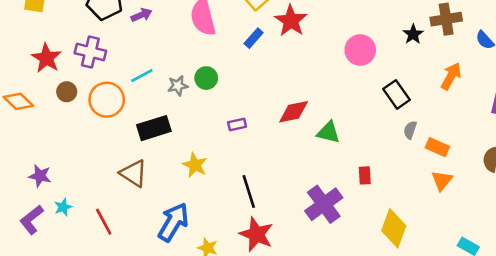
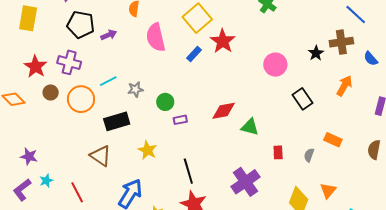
green circle: (206, 78) -> (165, 102), moved
gray semicircle: (410, 130) -> (309, 155), moved
red rectangle: (365, 175) -> (278, 152), moved
orange triangle: (442, 180) -> (328, 191), moved

